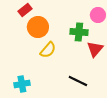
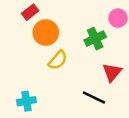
green cross: (79, 32) -> (95, 39), turned -30
red triangle: (95, 49) -> (112, 72), moved

